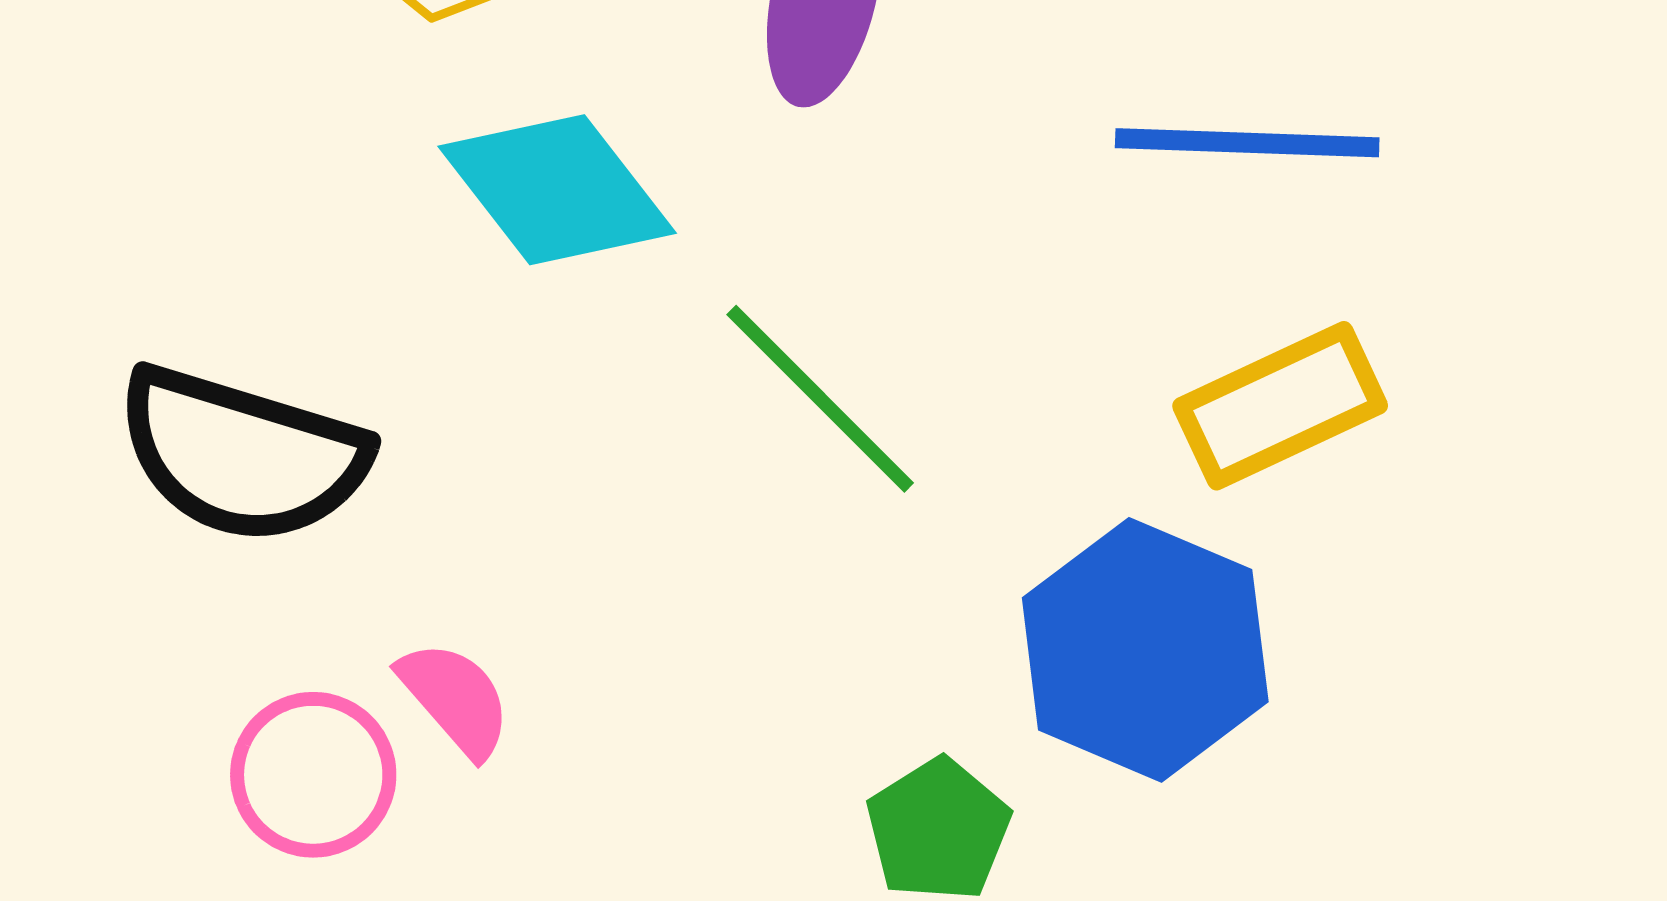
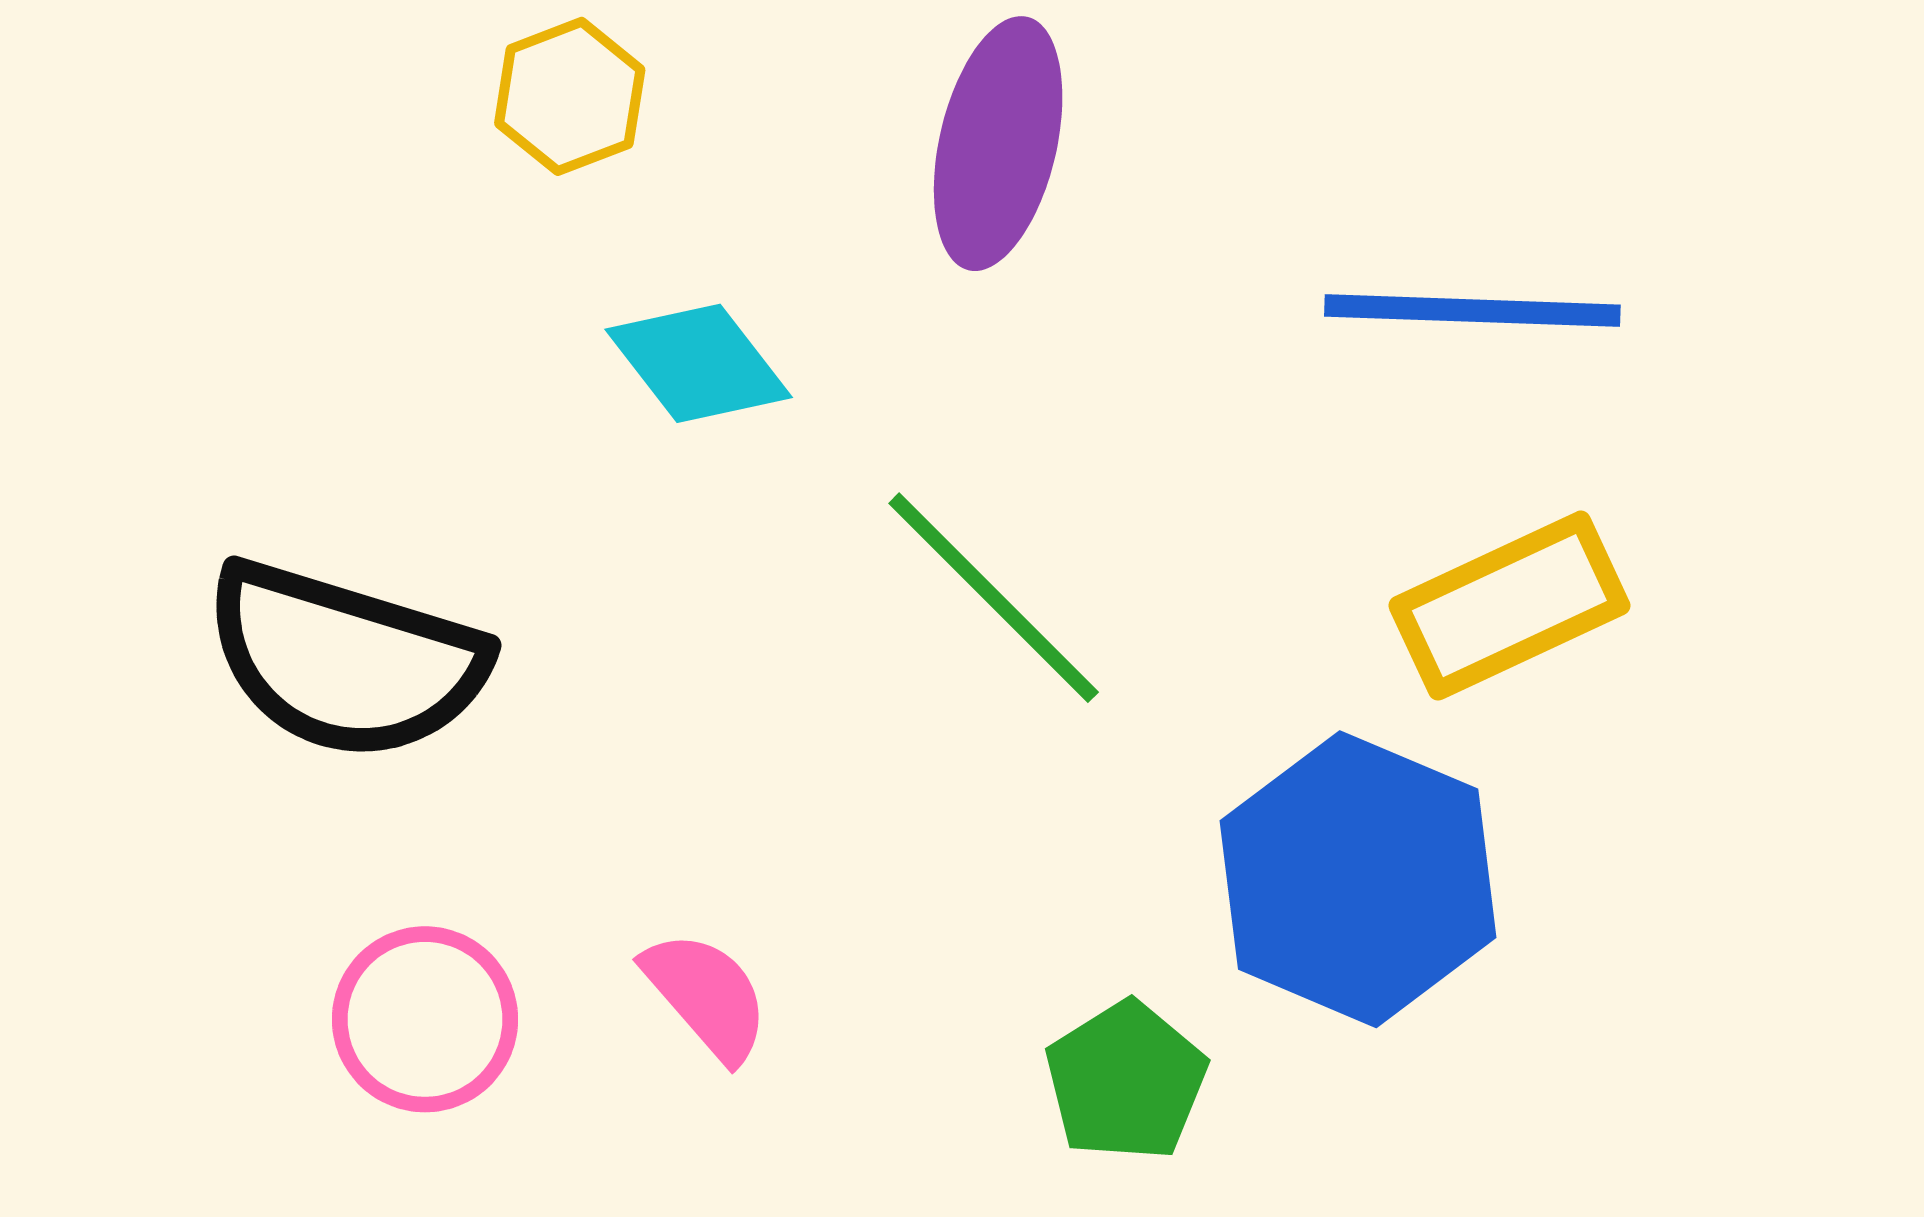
cyan diamond: (557, 190) -> (699, 363), size x0.7
pink semicircle: (455, 699) -> (706, 996), moved

